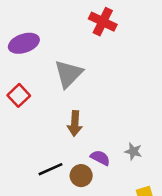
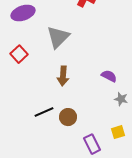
gray star: (133, 151) -> (121, 99), moved
purple semicircle: (100, 158) -> (109, 76), moved

